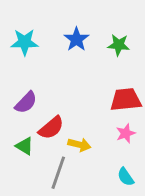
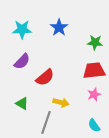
green star: (119, 45) -> (95, 42), moved
purple semicircle: (26, 102) -> (22, 61), moved
red semicircle: (51, 128) -> (45, 77), moved

